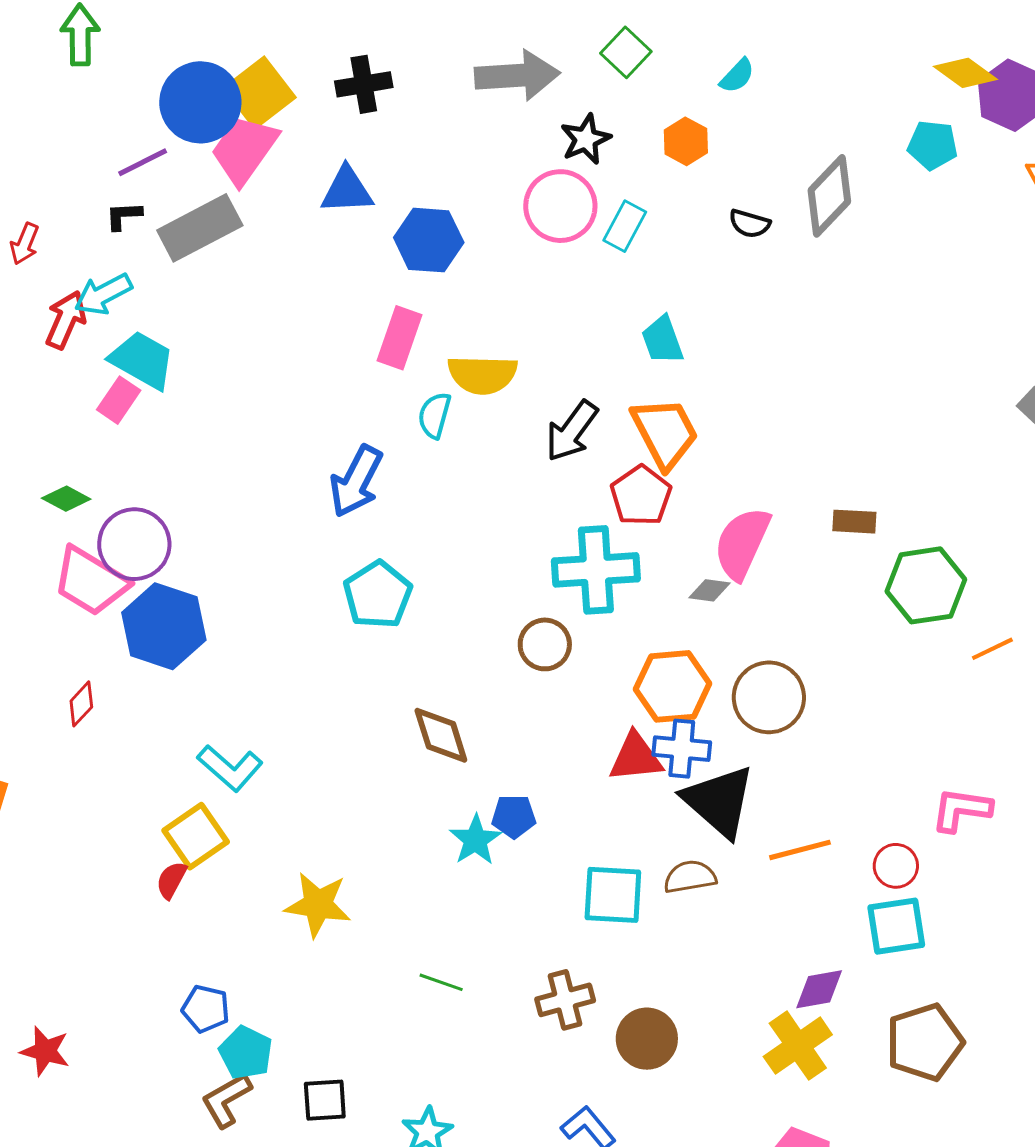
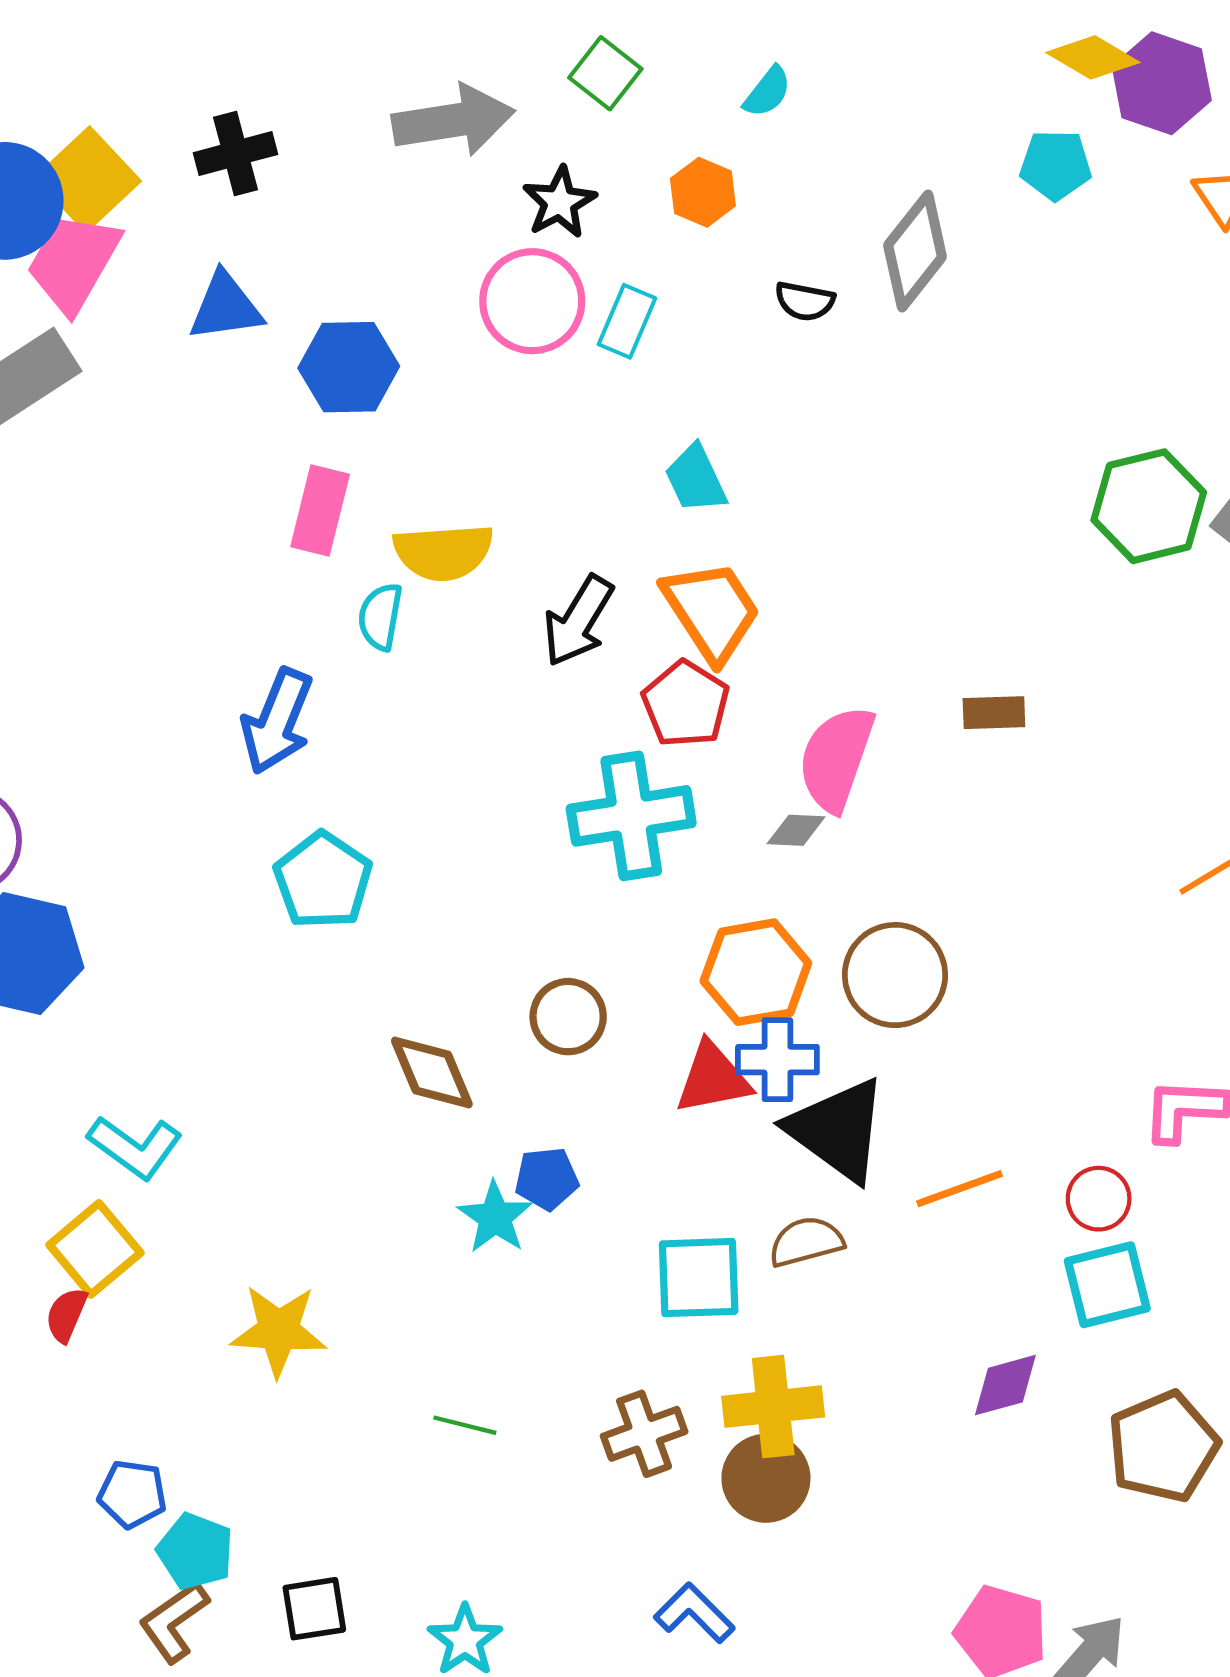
green hexagon: (926, 585) -> (1149, 506), moved
brown circle: (545, 644) -> (568, 1017), moved
yellow cross: (798, 1046) -> (773, 1407), moved, turned 34

